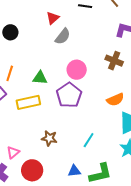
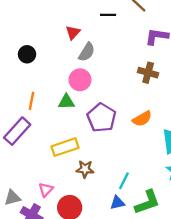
pink circle: (77, 70) -> (80, 80), moved
orange semicircle: (115, 100) -> (142, 119), moved
yellow rectangle: (28, 102) -> (65, 147), moved
cyan line: (89, 140) -> (124, 181), moved

